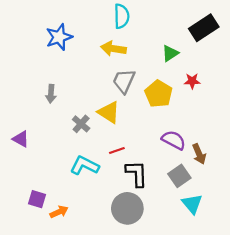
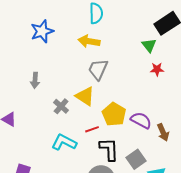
green triangle: (170, 53) -> (149, 45), moved, turned -35
yellow pentagon: (159, 94) -> (114, 114), moved
gray square: (179, 176) -> (136, 159), moved

